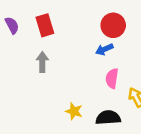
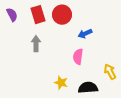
red circle: (113, 25) -> (62, 15), moved
pink semicircle: (112, 78) -> (78, 57), moved

